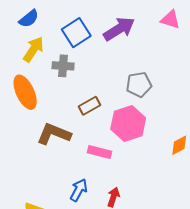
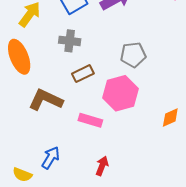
gray cross: (63, 66) -> (70, 41), moved
blue arrow: (79, 190) -> (51, 158), moved

